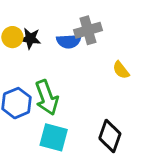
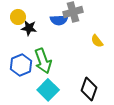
black star: (30, 38) -> (29, 28), moved
cyan square: (54, 137) -> (48, 90), turned 30

